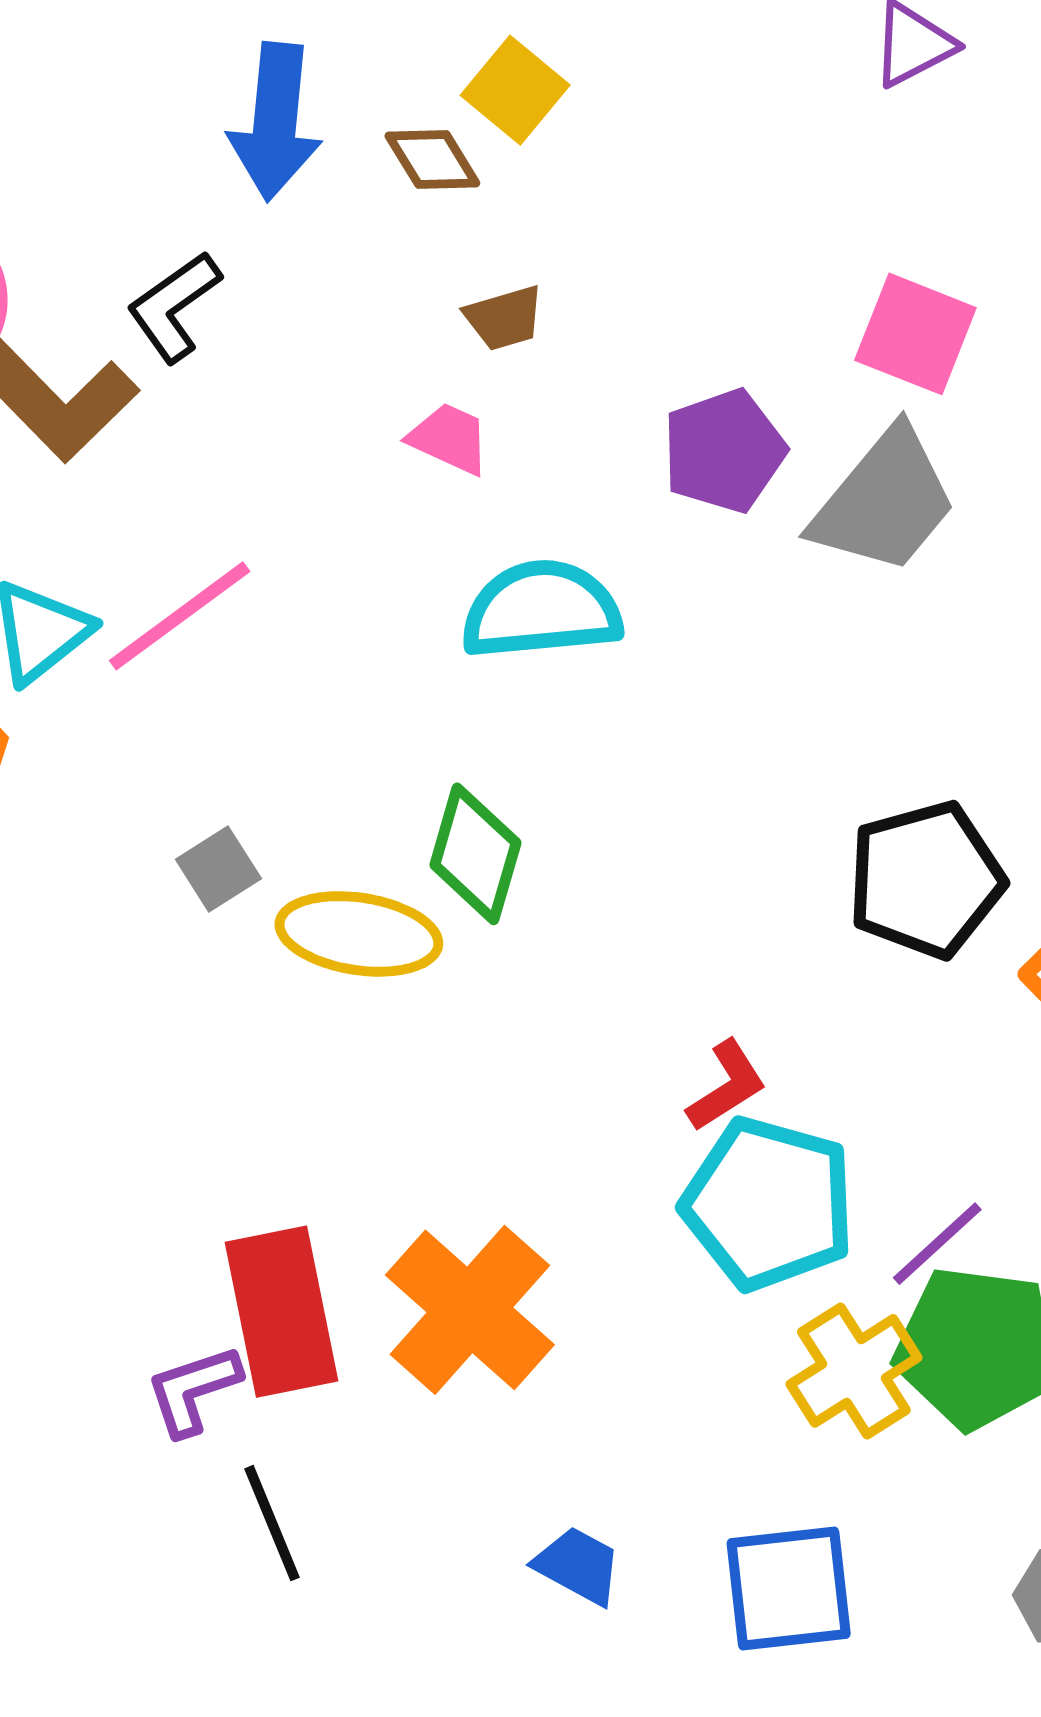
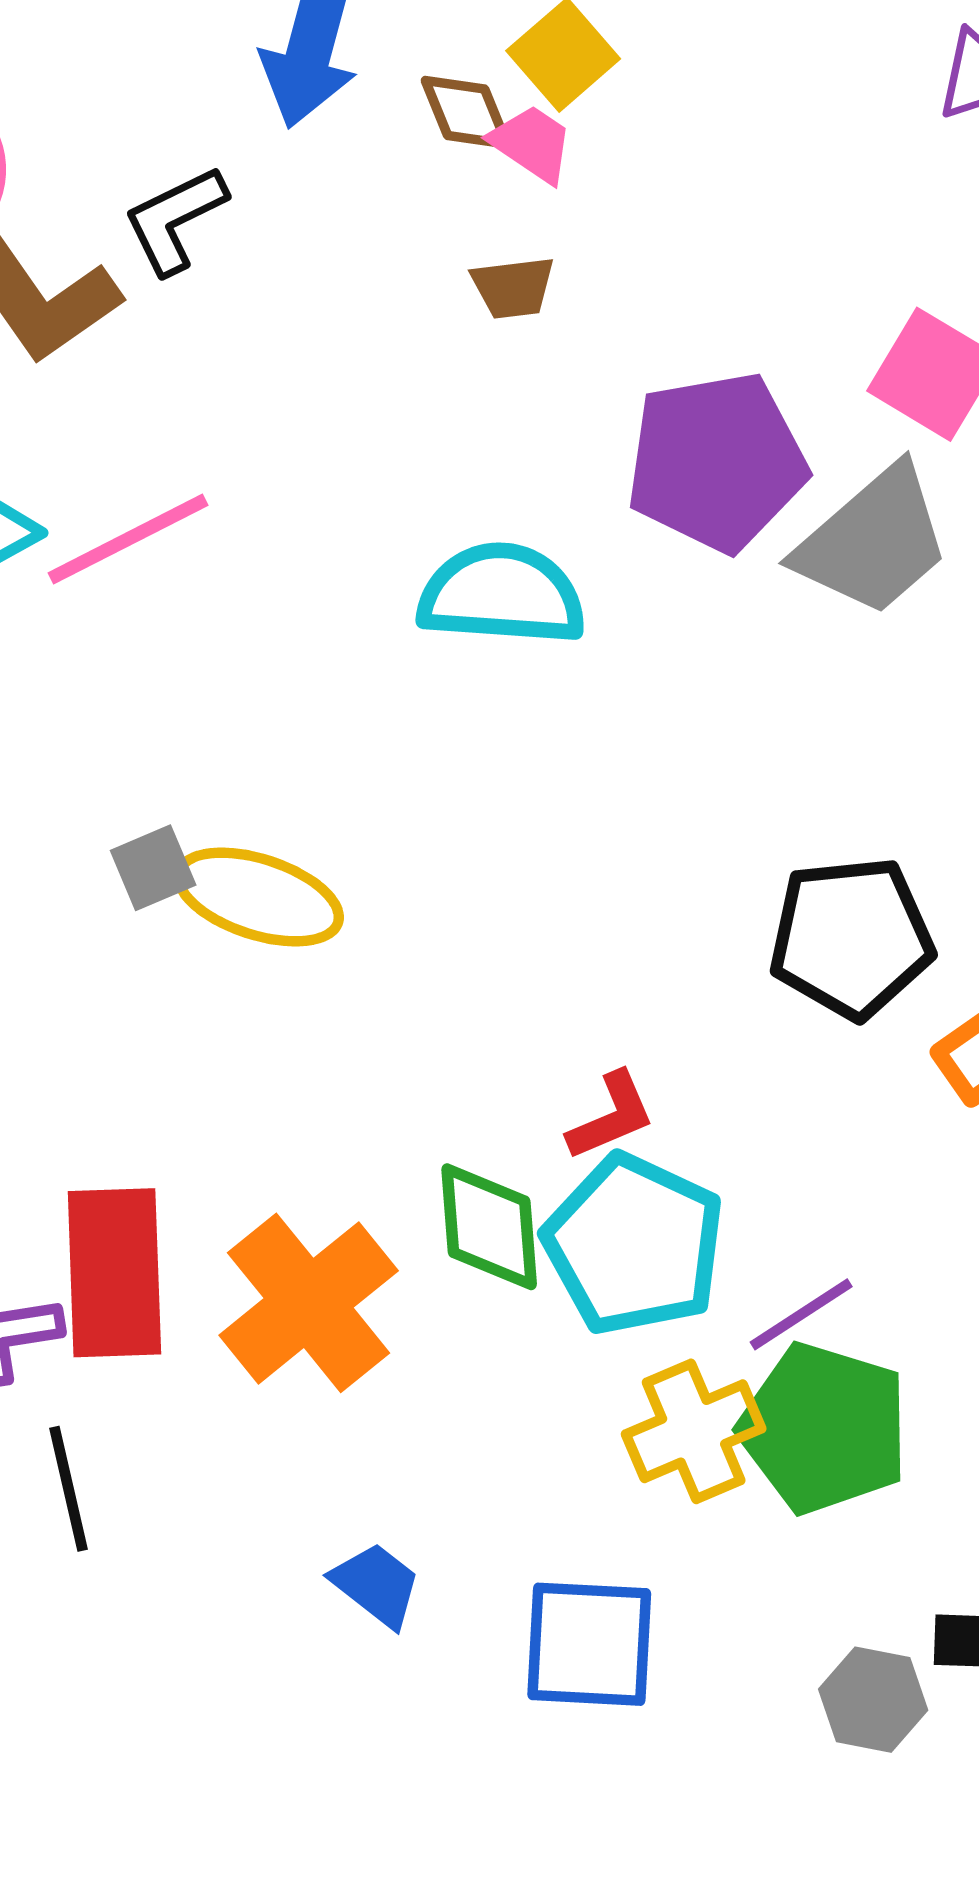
pink trapezoid: (449, 439) -> (532, 144), moved
purple pentagon: (724, 451) -> (717, 462), size x1.4
green diamond: (475, 854) -> (489, 1227), moved, turned -30
gray square: (218, 869) -> (153, 868), moved

